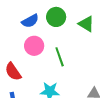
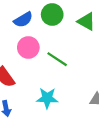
green line: (60, 57) -> (57, 59), turned -36

